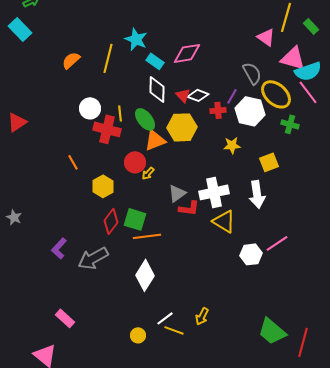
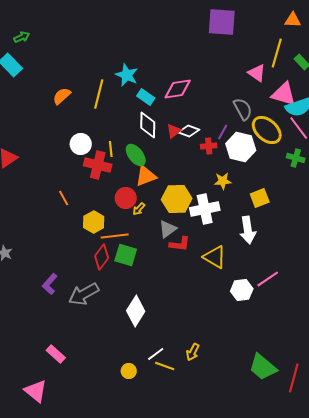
red triangle: (183, 95) -> (174, 131), turned 35
green cross: (290, 124) -> (296, 158), moved
yellow hexagon: (182, 127) -> (177, 199), moved
white cross: (214, 192) -> (205, 209), moved
orange line: (147, 236) -> (115, 236), moved

